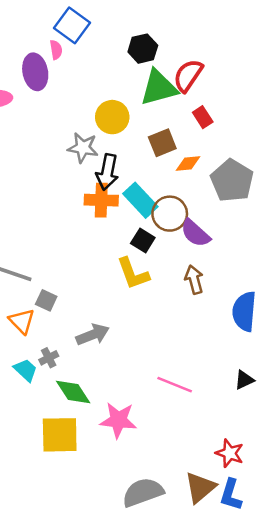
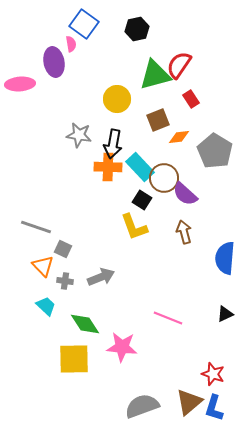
black hexagon: (143, 49) -> (137, 29), moved
gray star: (83, 148) -> (79, 135), moved
gray cross: (49, 358) -> (65, 281), moved, turned 35

